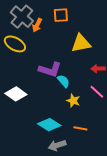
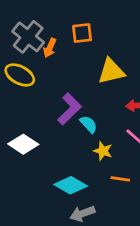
purple L-shape: (50, 70) -> (69, 109), turned -60
orange line: (80, 128) -> (120, 179), moved

